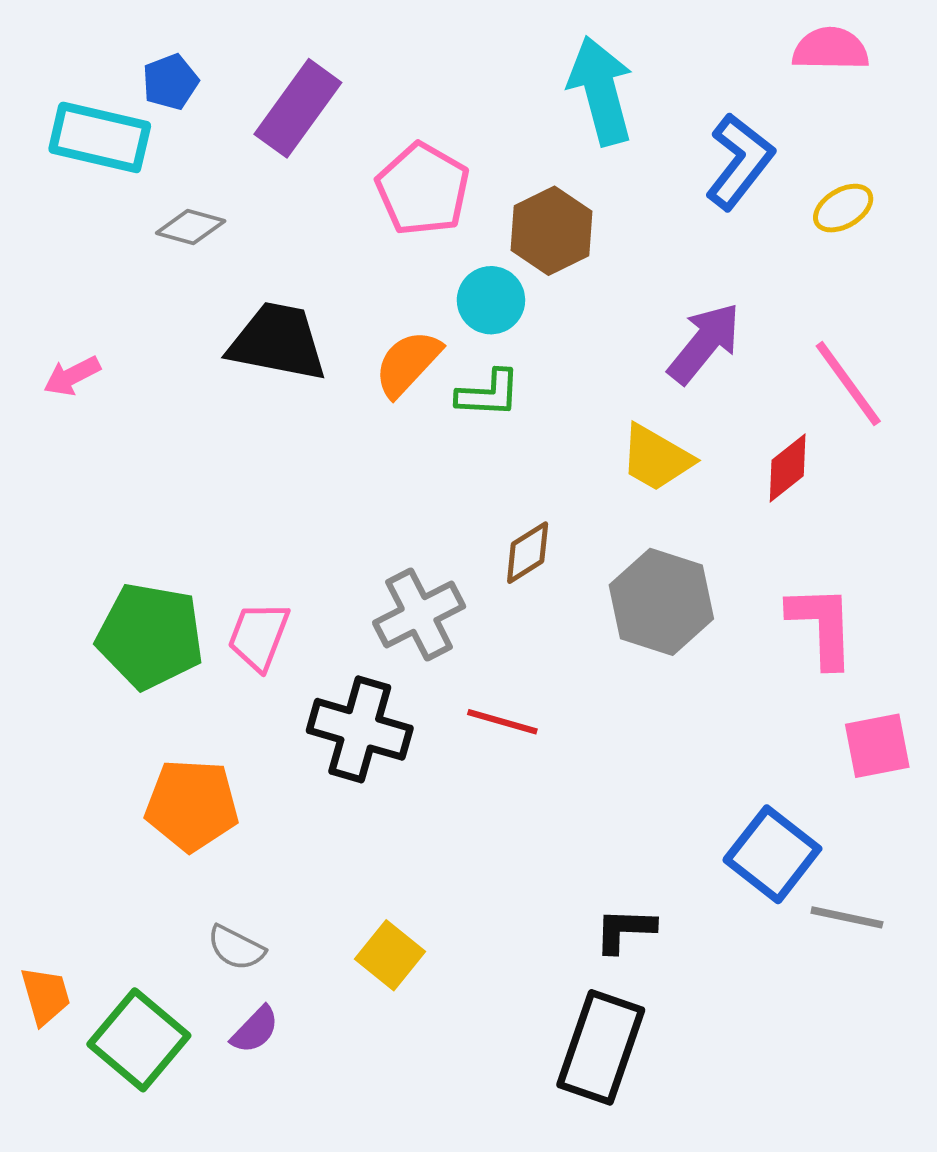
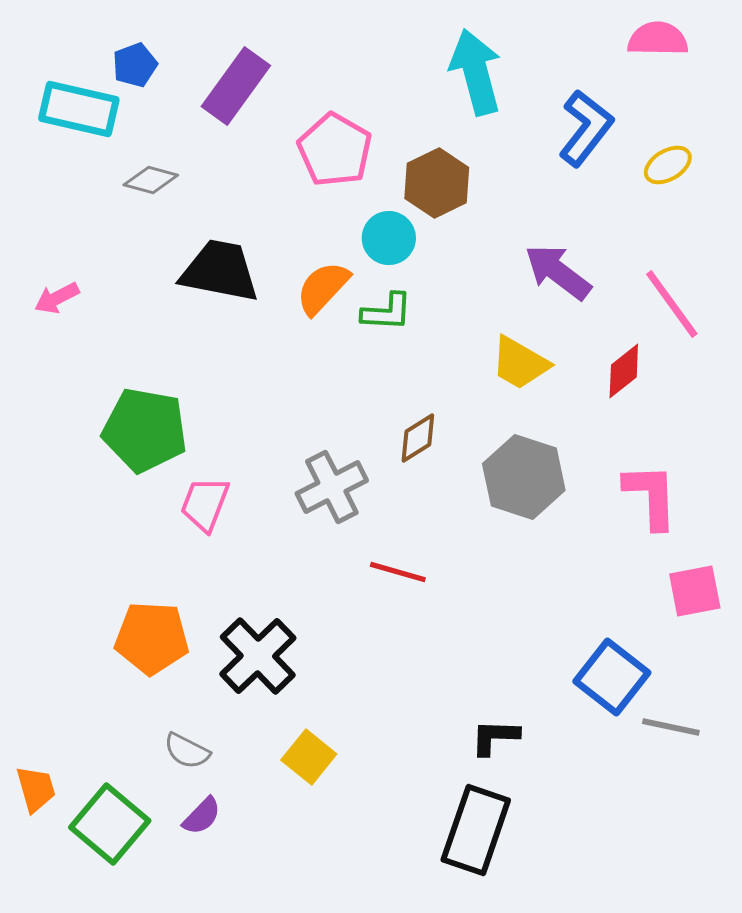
purple arrow: (704, 343) -> (558, 272), turned -92
green pentagon: (150, 636) -> (145, 430), moved
black cross: (360, 729) -> (258, 656), moved, turned 30

